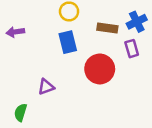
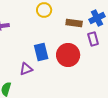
blue rectangle: (68, 42) -> (41, 52), moved

